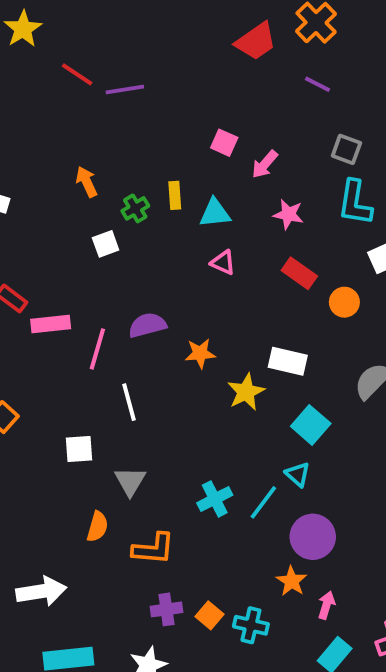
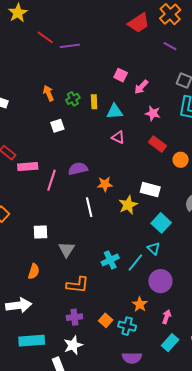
green cross: (135, 208) -> (73, 99), moved
white line: (129, 402) -> (89, 207), moved
orange semicircle: (97, 527) -> (34, 271), moved
orange star: (292, 581) -> (140, 304), moved
purple cross: (166, 609) -> (74, 317), moved

